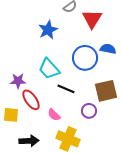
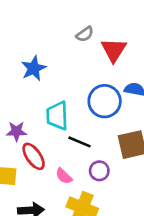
blue star: (48, 30) -> (34, 68), moved
cyan trapezoid: (49, 69) -> (57, 116), turned 40
purple circle: (89, 111) -> (99, 171), moved

